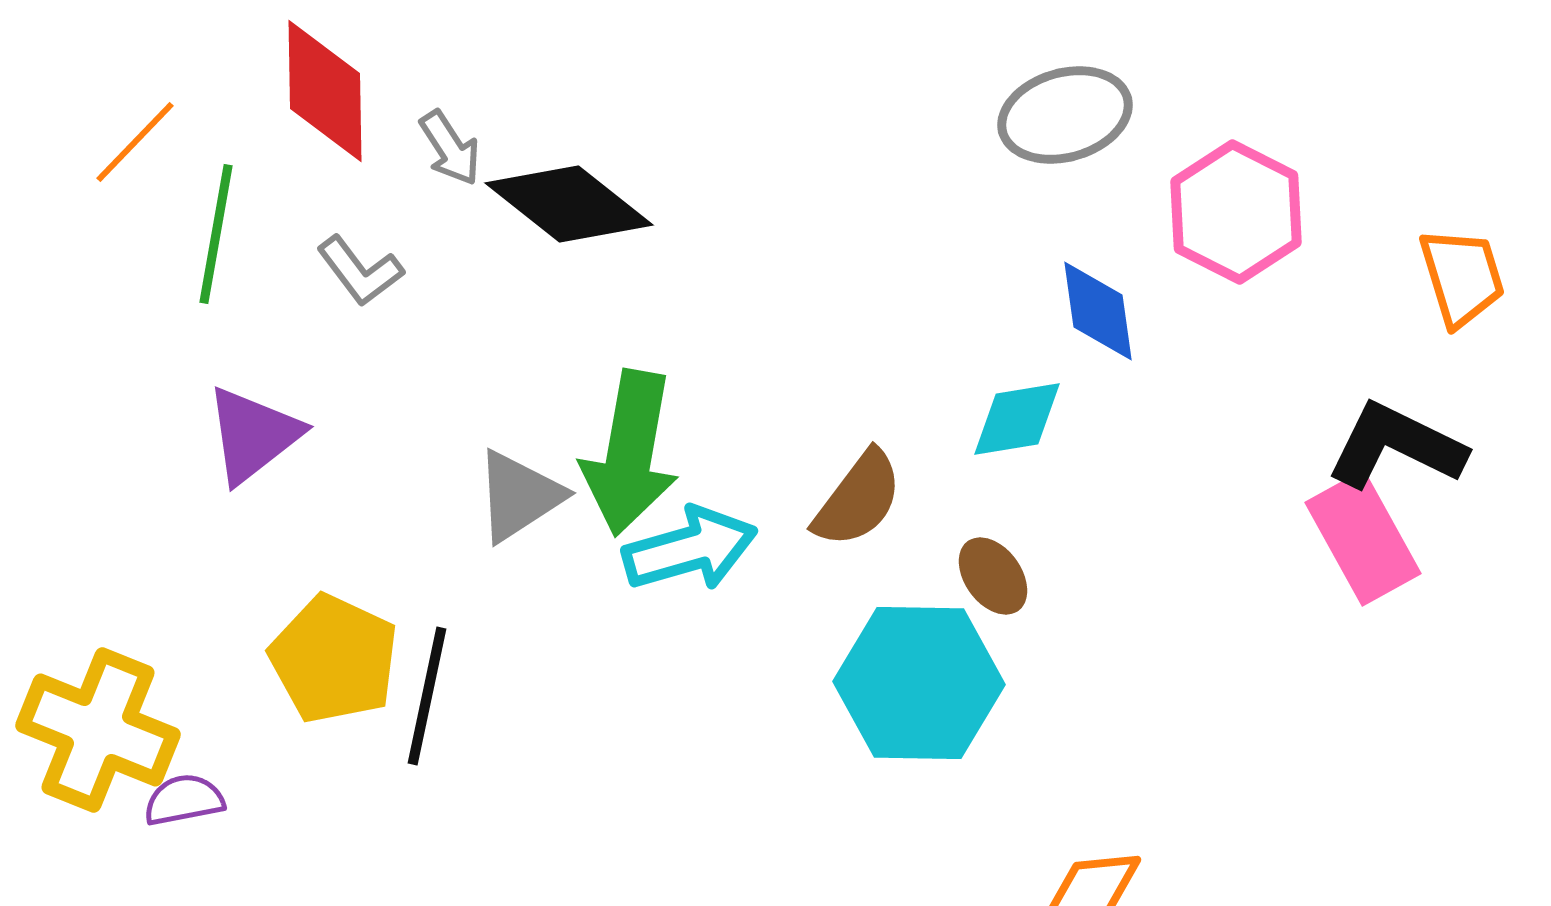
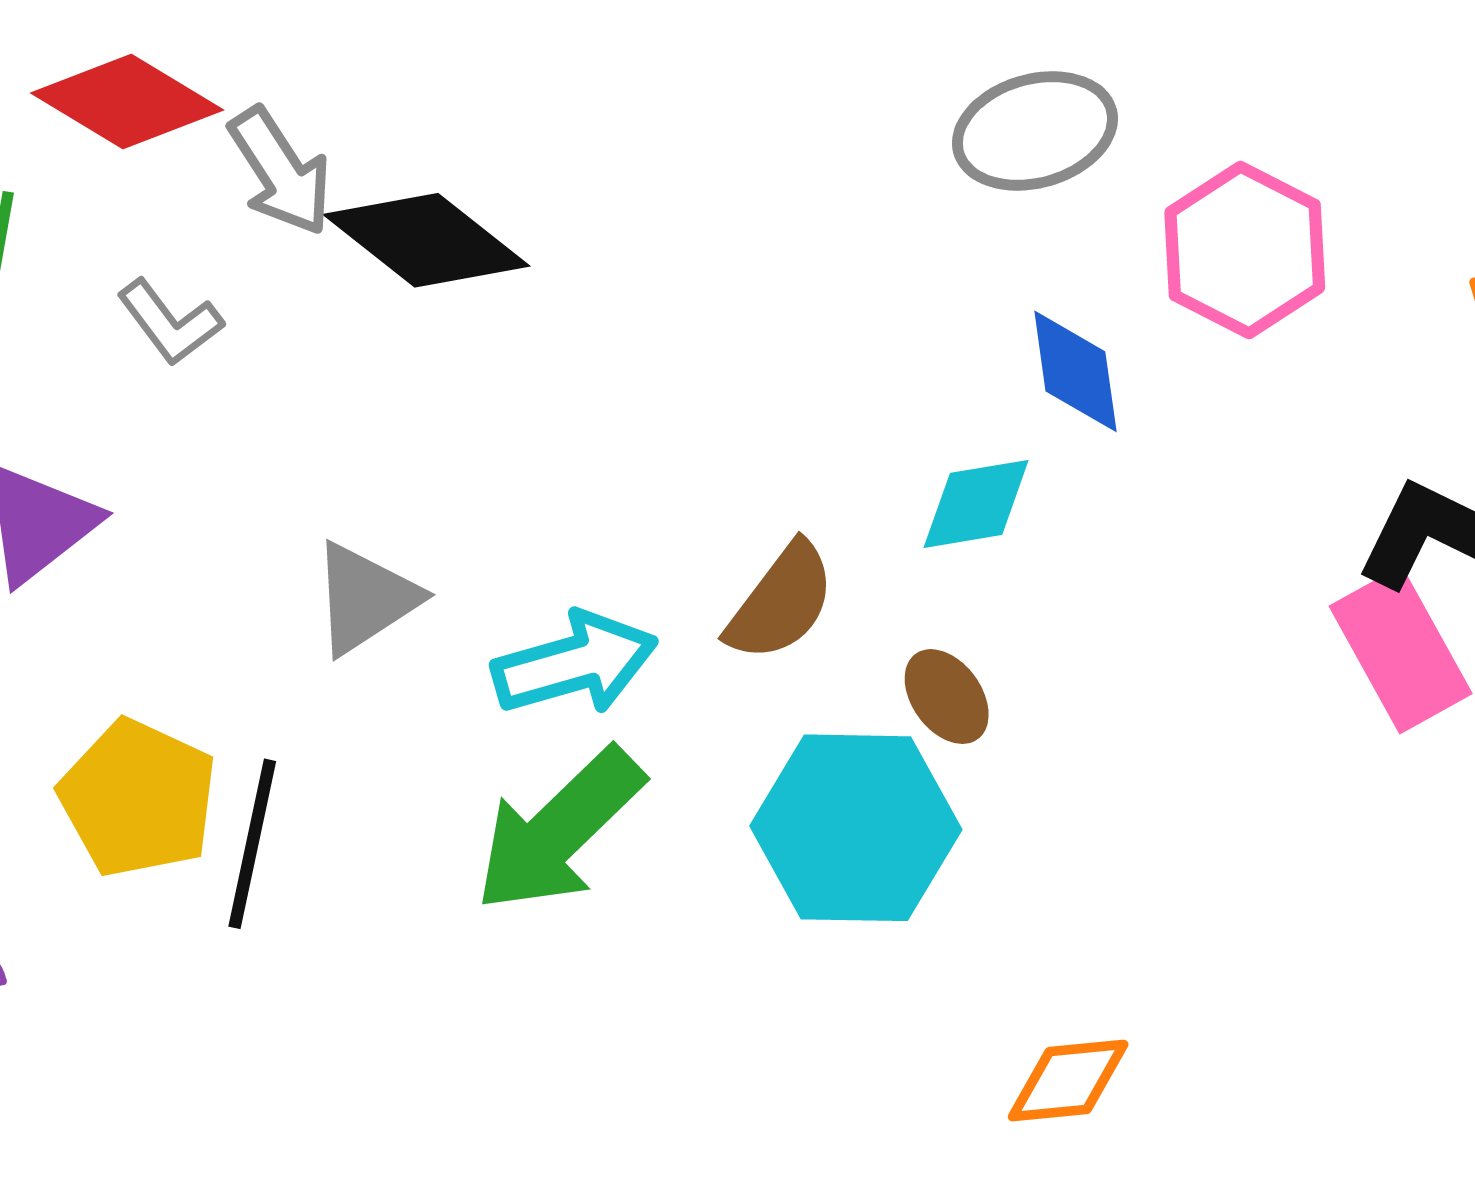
red diamond: (325, 91) -> (127, 101), turned -58
gray arrow: (450, 148) -> (280, 171), size x1.4
green arrow: (630, 453) -> (559, 830), moved, turned 36

